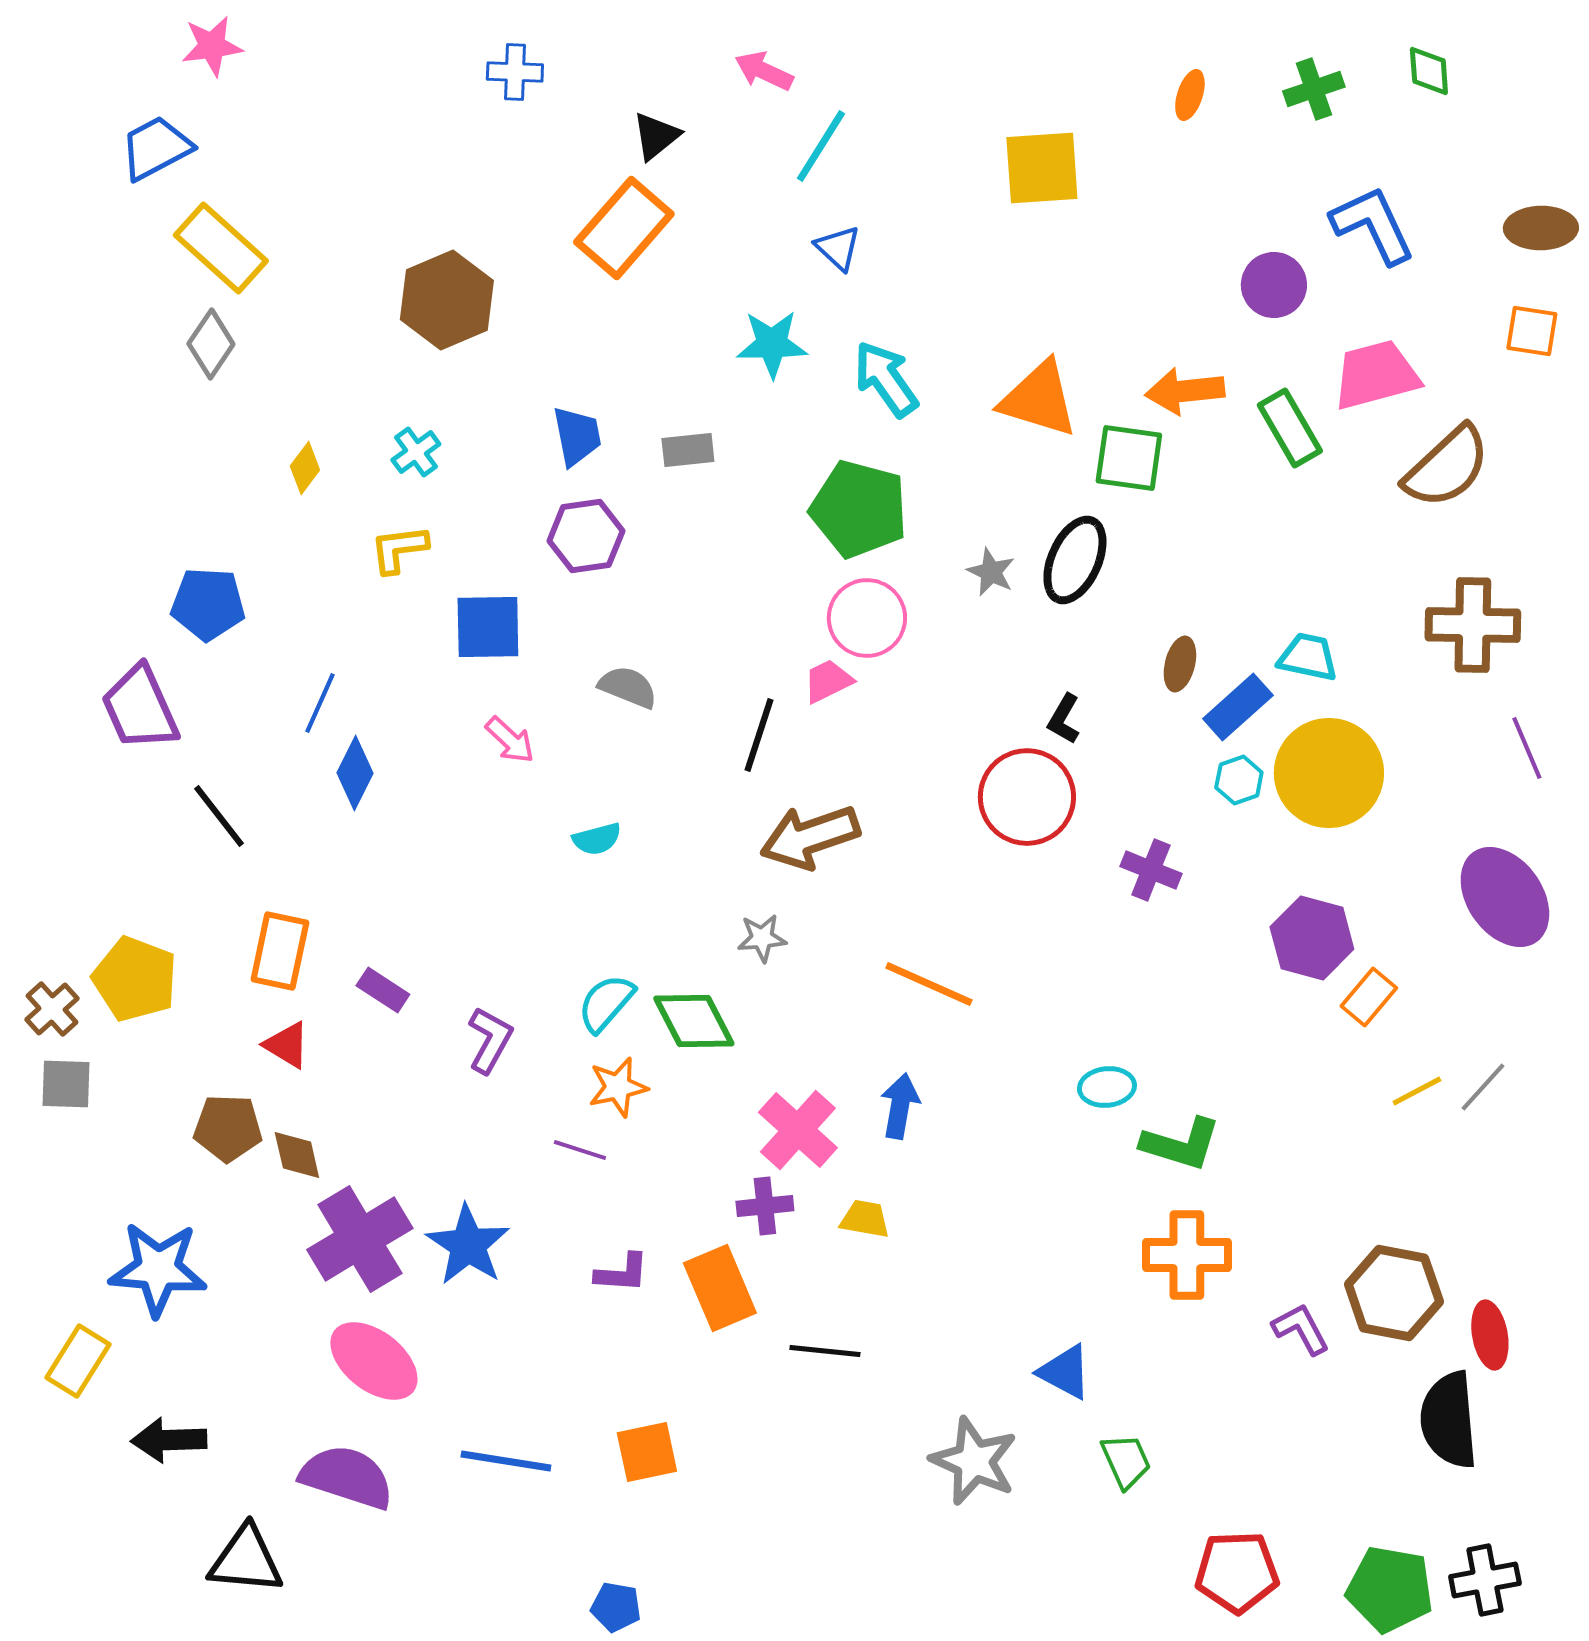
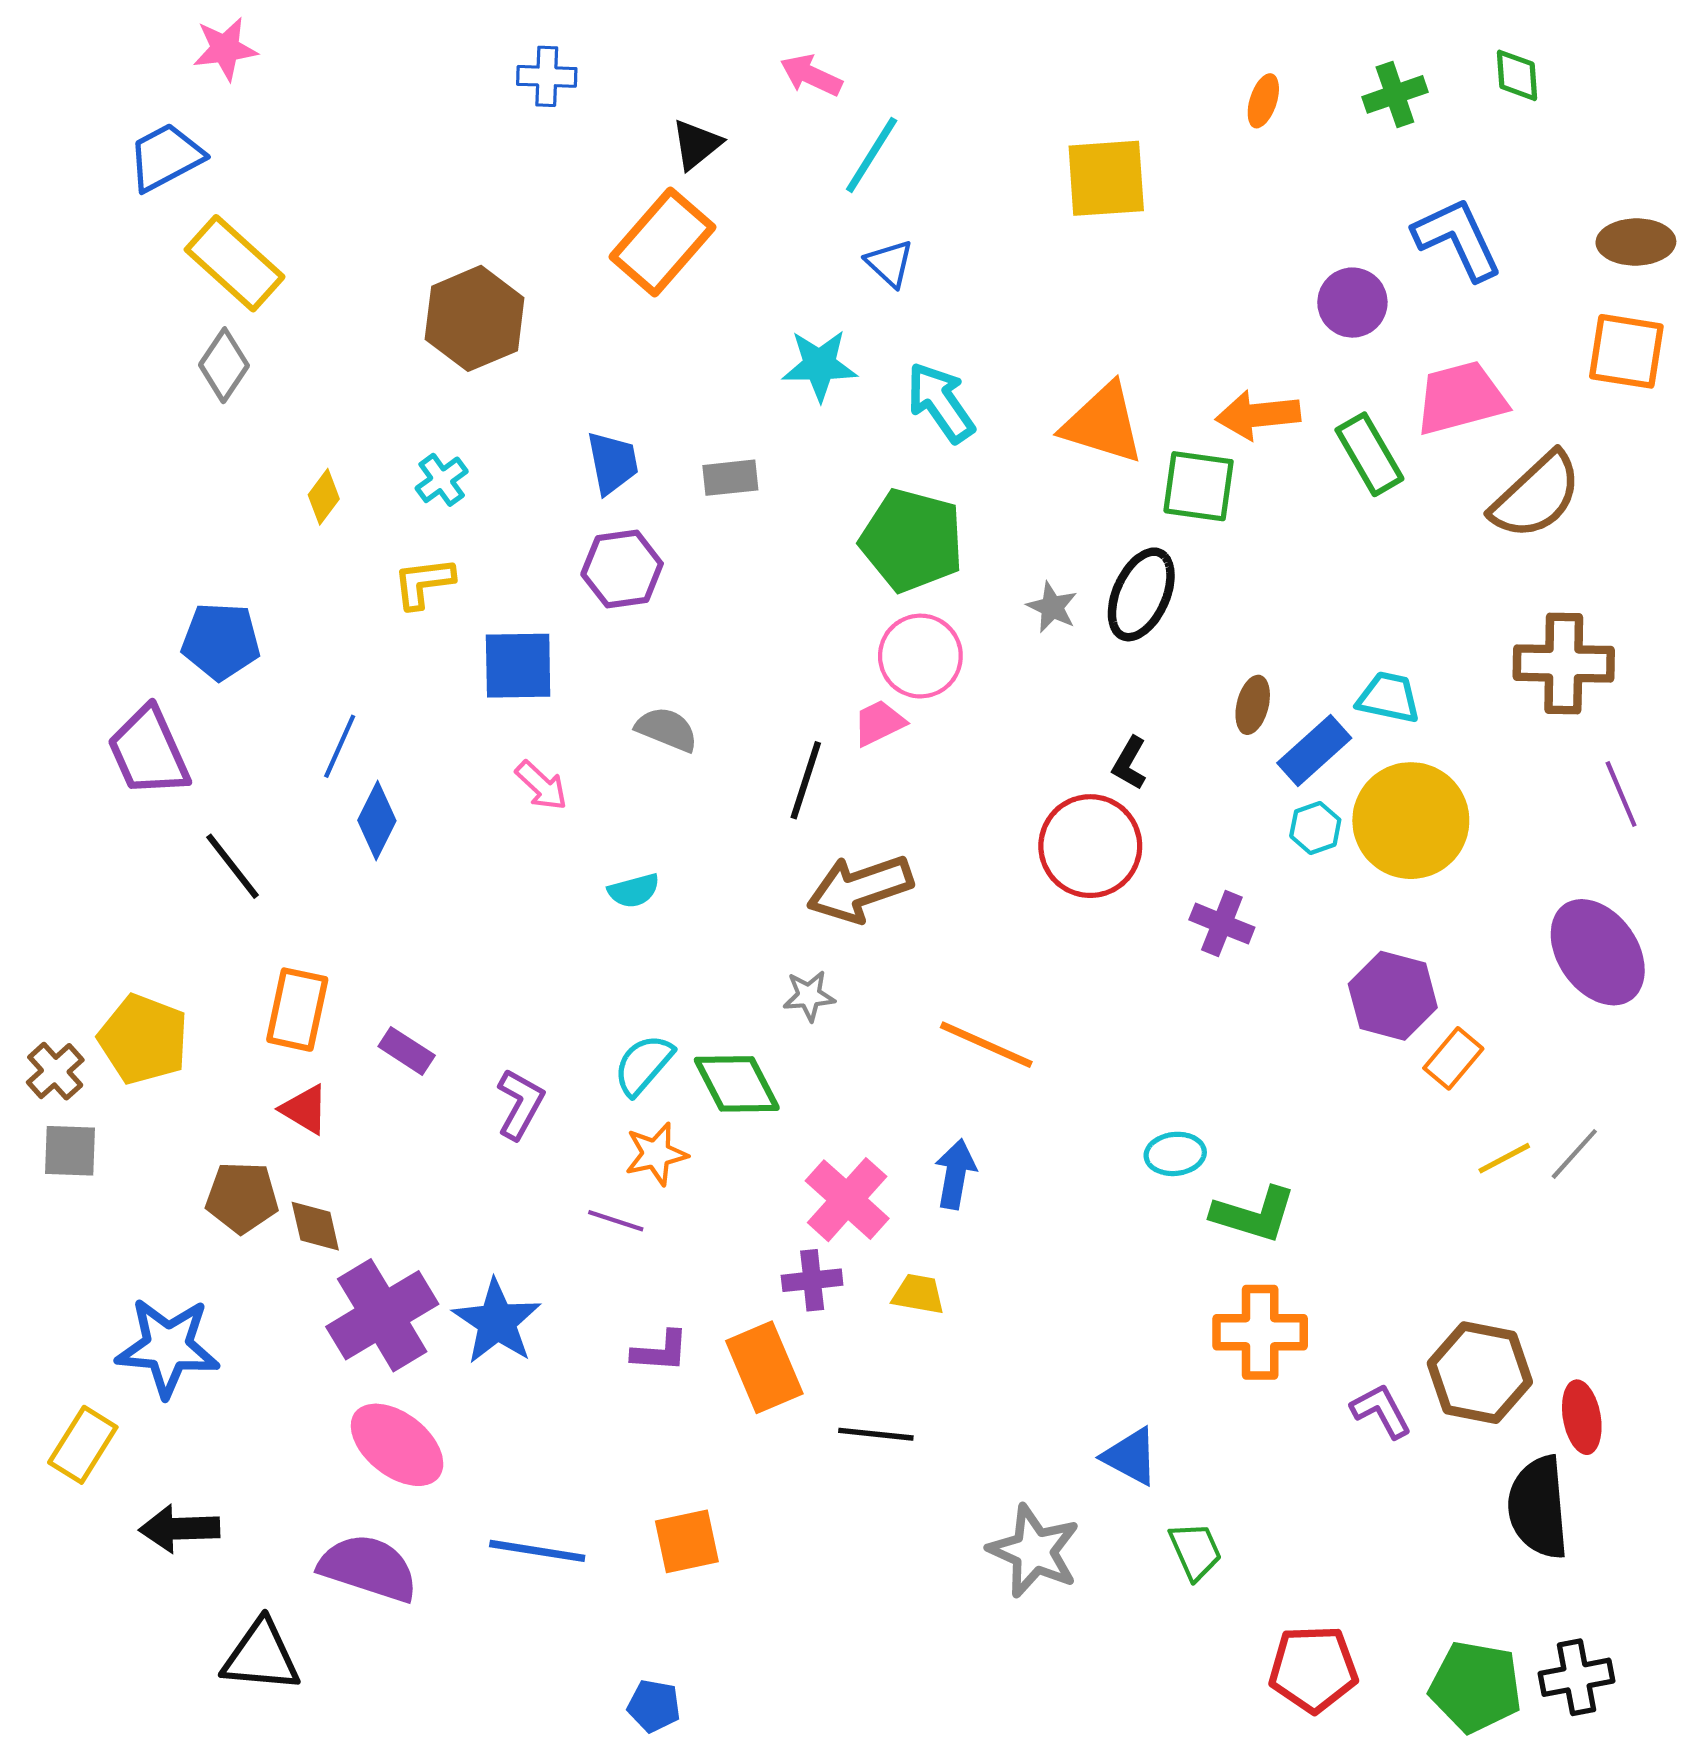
orange square: (1532, 331) -> (1626, 351), size x1.4

